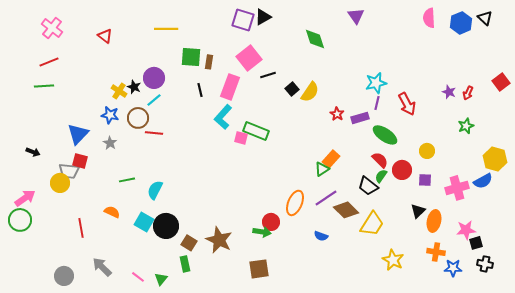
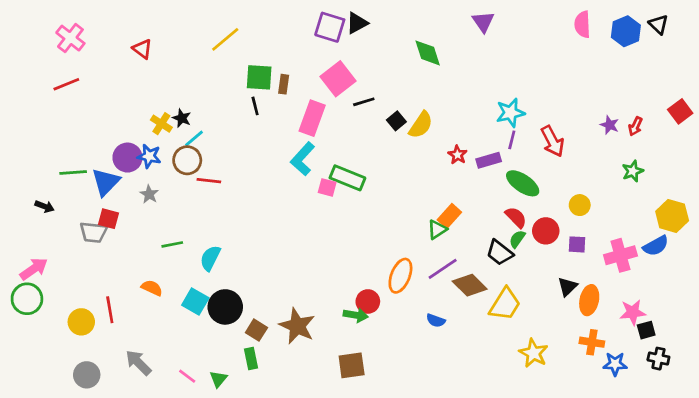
yellow line: (166, 29) -> (225, 39), turned -40
purple circle: (154, 78) -> (127, 158), moved
green line: (44, 86) -> (73, 172), moved
black line: (200, 90) -> (255, 106), moved
cyan line: (154, 100) -> (194, 139), moved
yellow circle: (60, 183) -> (81, 322), moved

